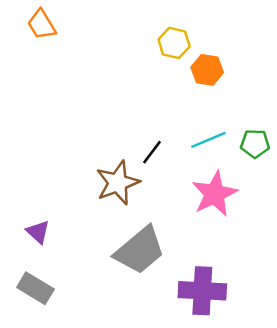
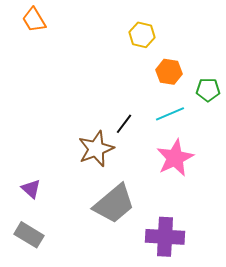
orange hexagon: (207, 70) -> (169, 72), moved
green pentagon: (255, 144) -> (208, 90), moved

